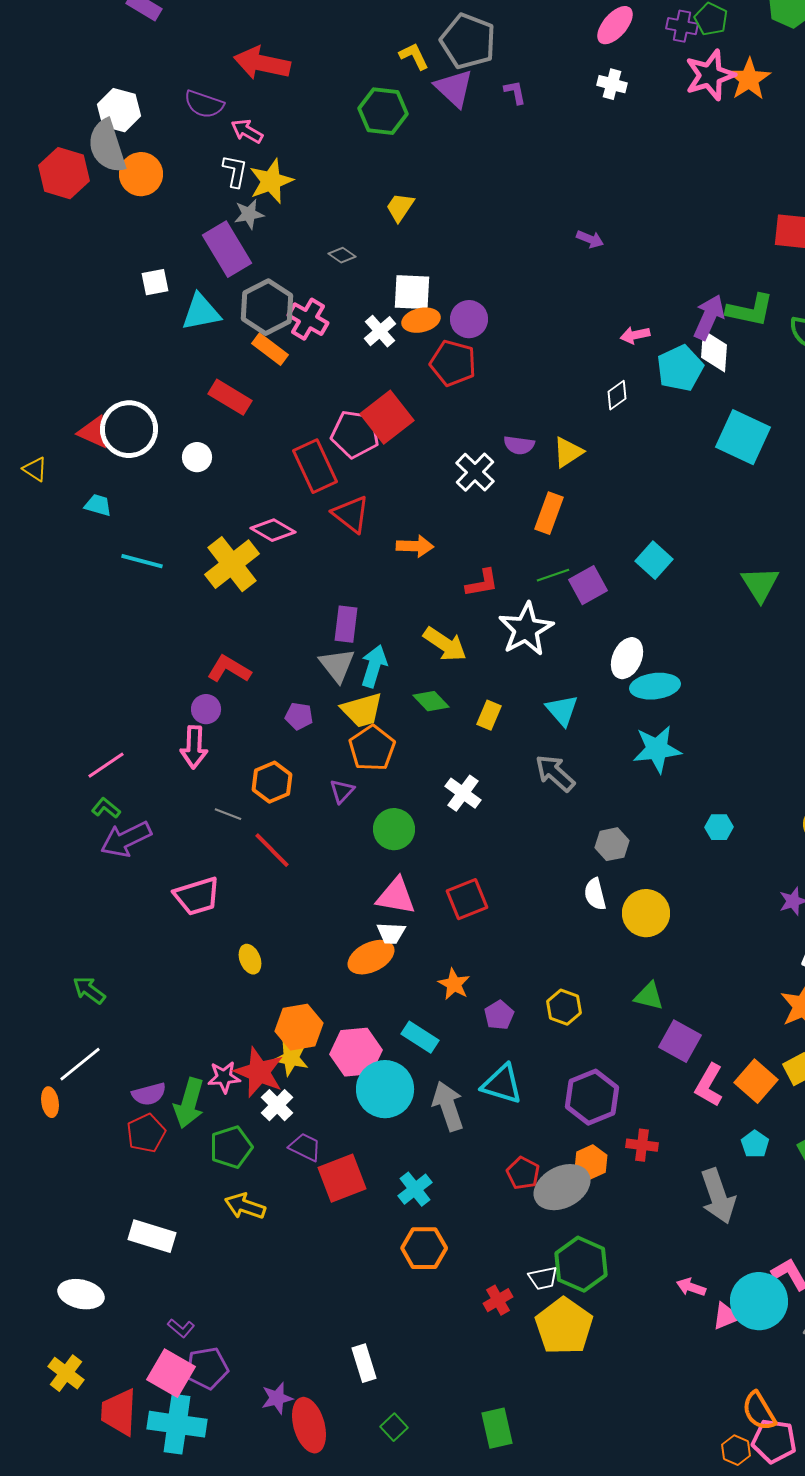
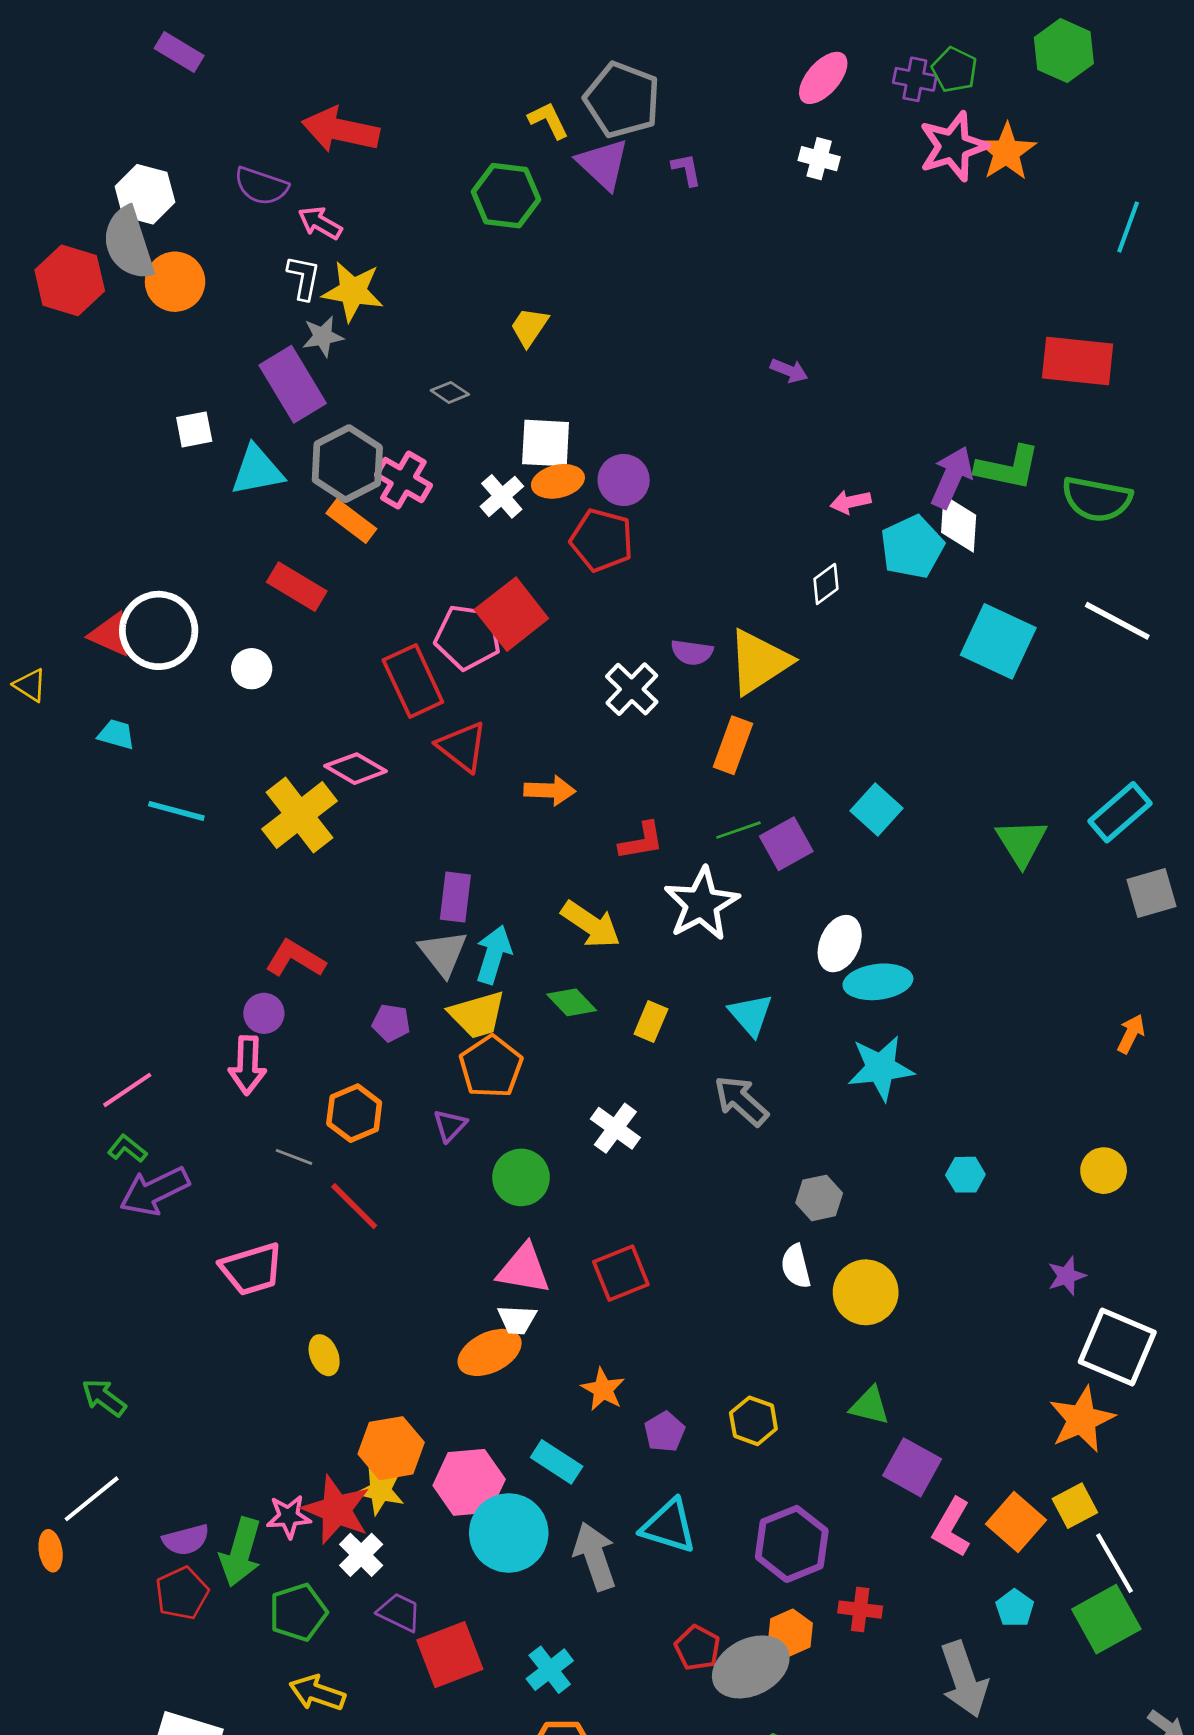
yellow star: (271, 181) -> (353, 291), turned 30
yellow triangle: (568, 452) -> (759, 662), size x1.6

